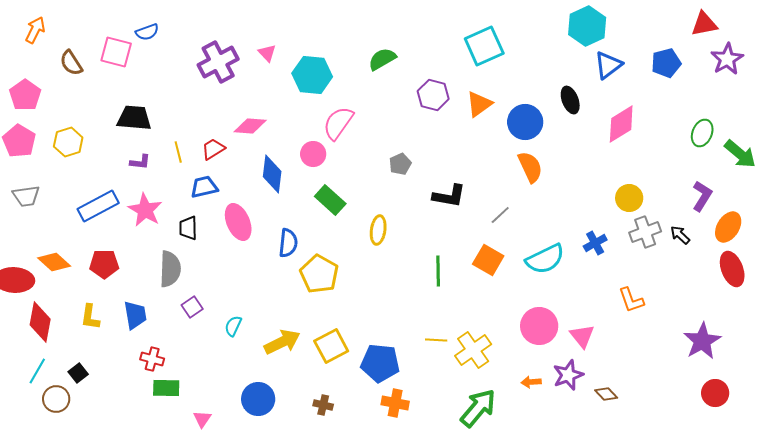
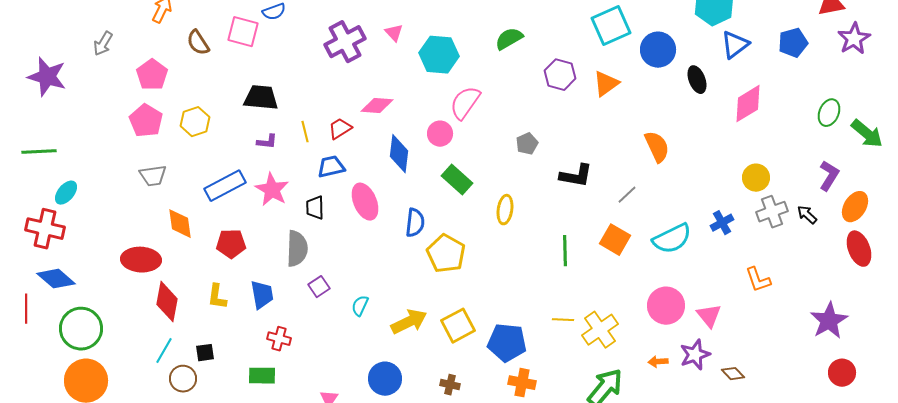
blue circle: (525, 122) -> (658, 50), moved
orange diamond: (54, 262) -> (180, 224), moved, turned 40
black square: (78, 373) -> (205, 353), turned 30
green rectangle: (166, 388) -> (262, 376), moved

